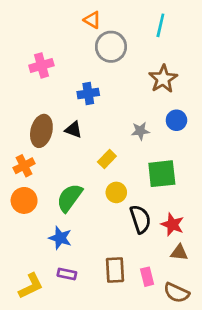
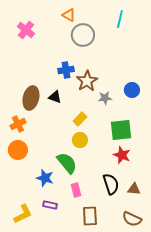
pink cross: (41, 65) -> (26, 30), moved, turned -36
brown star: (163, 79) -> (87, 81), moved
yellow circle: (116, 192) -> (80, 140), moved
green semicircle: (70, 198) -> (67, 163), moved, turned 105
black semicircle: (140, 219) -> (111, 184), moved
red star: (172, 225) -> (122, 155), moved
brown rectangle: (115, 270) -> (90, 216), moved
pink rectangle: (147, 277) -> (76, 190), moved

